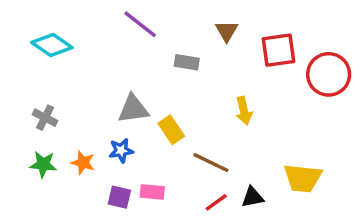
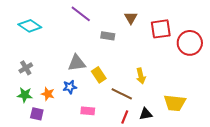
yellow arrow: (244, 111) -> (141, 76), moved
gray cross: (45, 118) -> (26, 68), turned 32
purple square: (119, 197) -> (37, 114), moved
red line: (216, 202) -> (125, 117), turned -32

